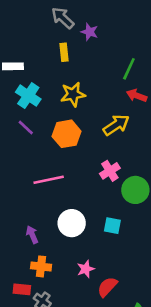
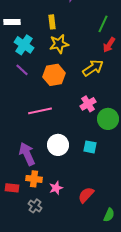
yellow rectangle: (64, 52) -> (52, 22), moved
red arrow: (137, 96) -> (109, 45), turned -77
purple arrow: (32, 235) -> (27, 154), size x1.6
pink star: (86, 269) -> (56, 188), moved
red rectangle: (22, 289) -> (12, 188), moved

